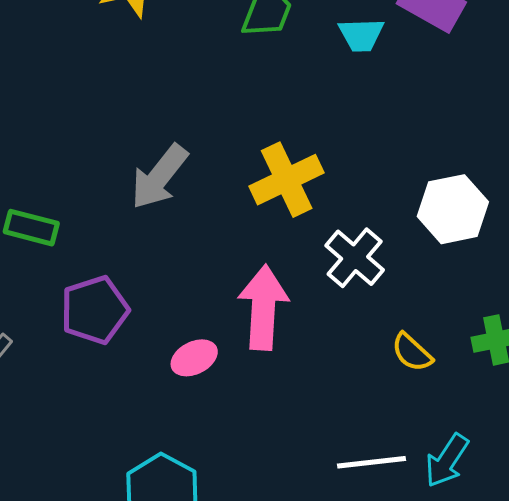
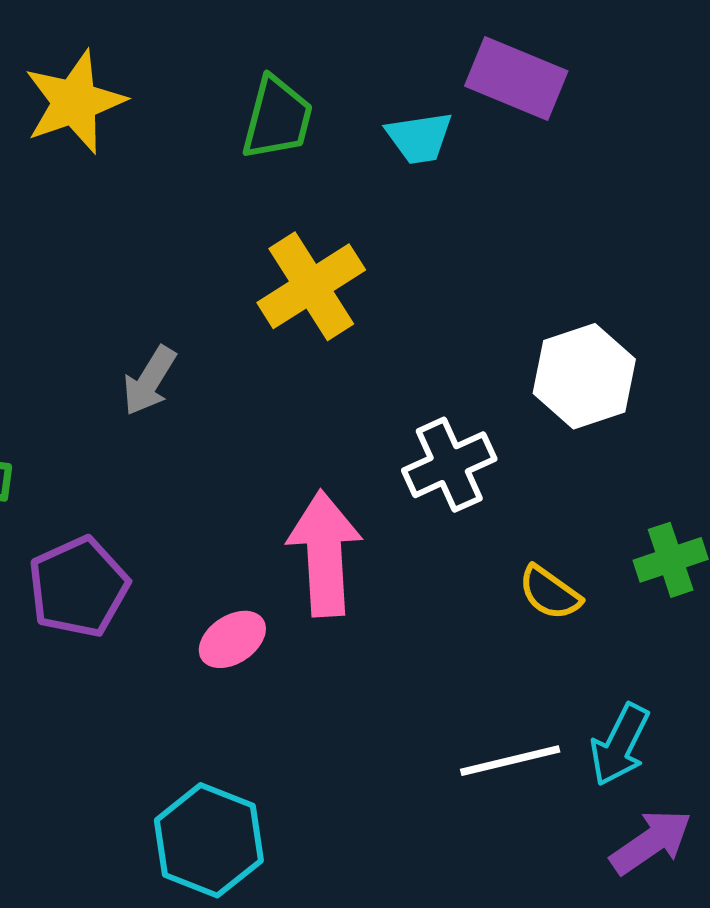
gray arrow: (159, 177) -> (149, 381), size x0.7
yellow cross: (287, 180) -> (311, 286), moved
white cross: (355, 258) -> (449, 465), turned 32

